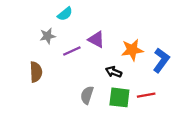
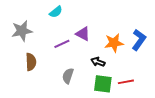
gray star: (48, 36) -> (22, 31), moved, size x1.5
blue L-shape: (161, 60) -> (139, 40), moved
gray semicircle: (87, 95) -> (68, 76), moved

